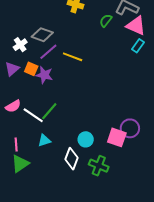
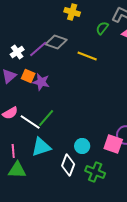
gray diamond: (42, 35) -> (56, 42), moved
purple line: (48, 52) -> (38, 49), moved
yellow line: (73, 57) -> (87, 56), moved
cyan triangle: (44, 140) -> (41, 147), size x1.5
green triangle: (20, 164) -> (17, 170), turned 36

